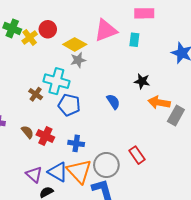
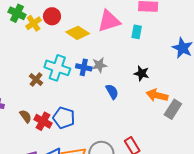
gray star: (78, 60) -> (99, 65), moved
blue pentagon: (69, 105) -> (64, 118), moved
blue cross: (76, 143) -> (84, 67), moved

